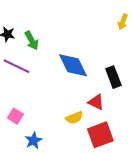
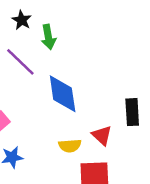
blue diamond: (73, 65) -> (63, 94), moved

